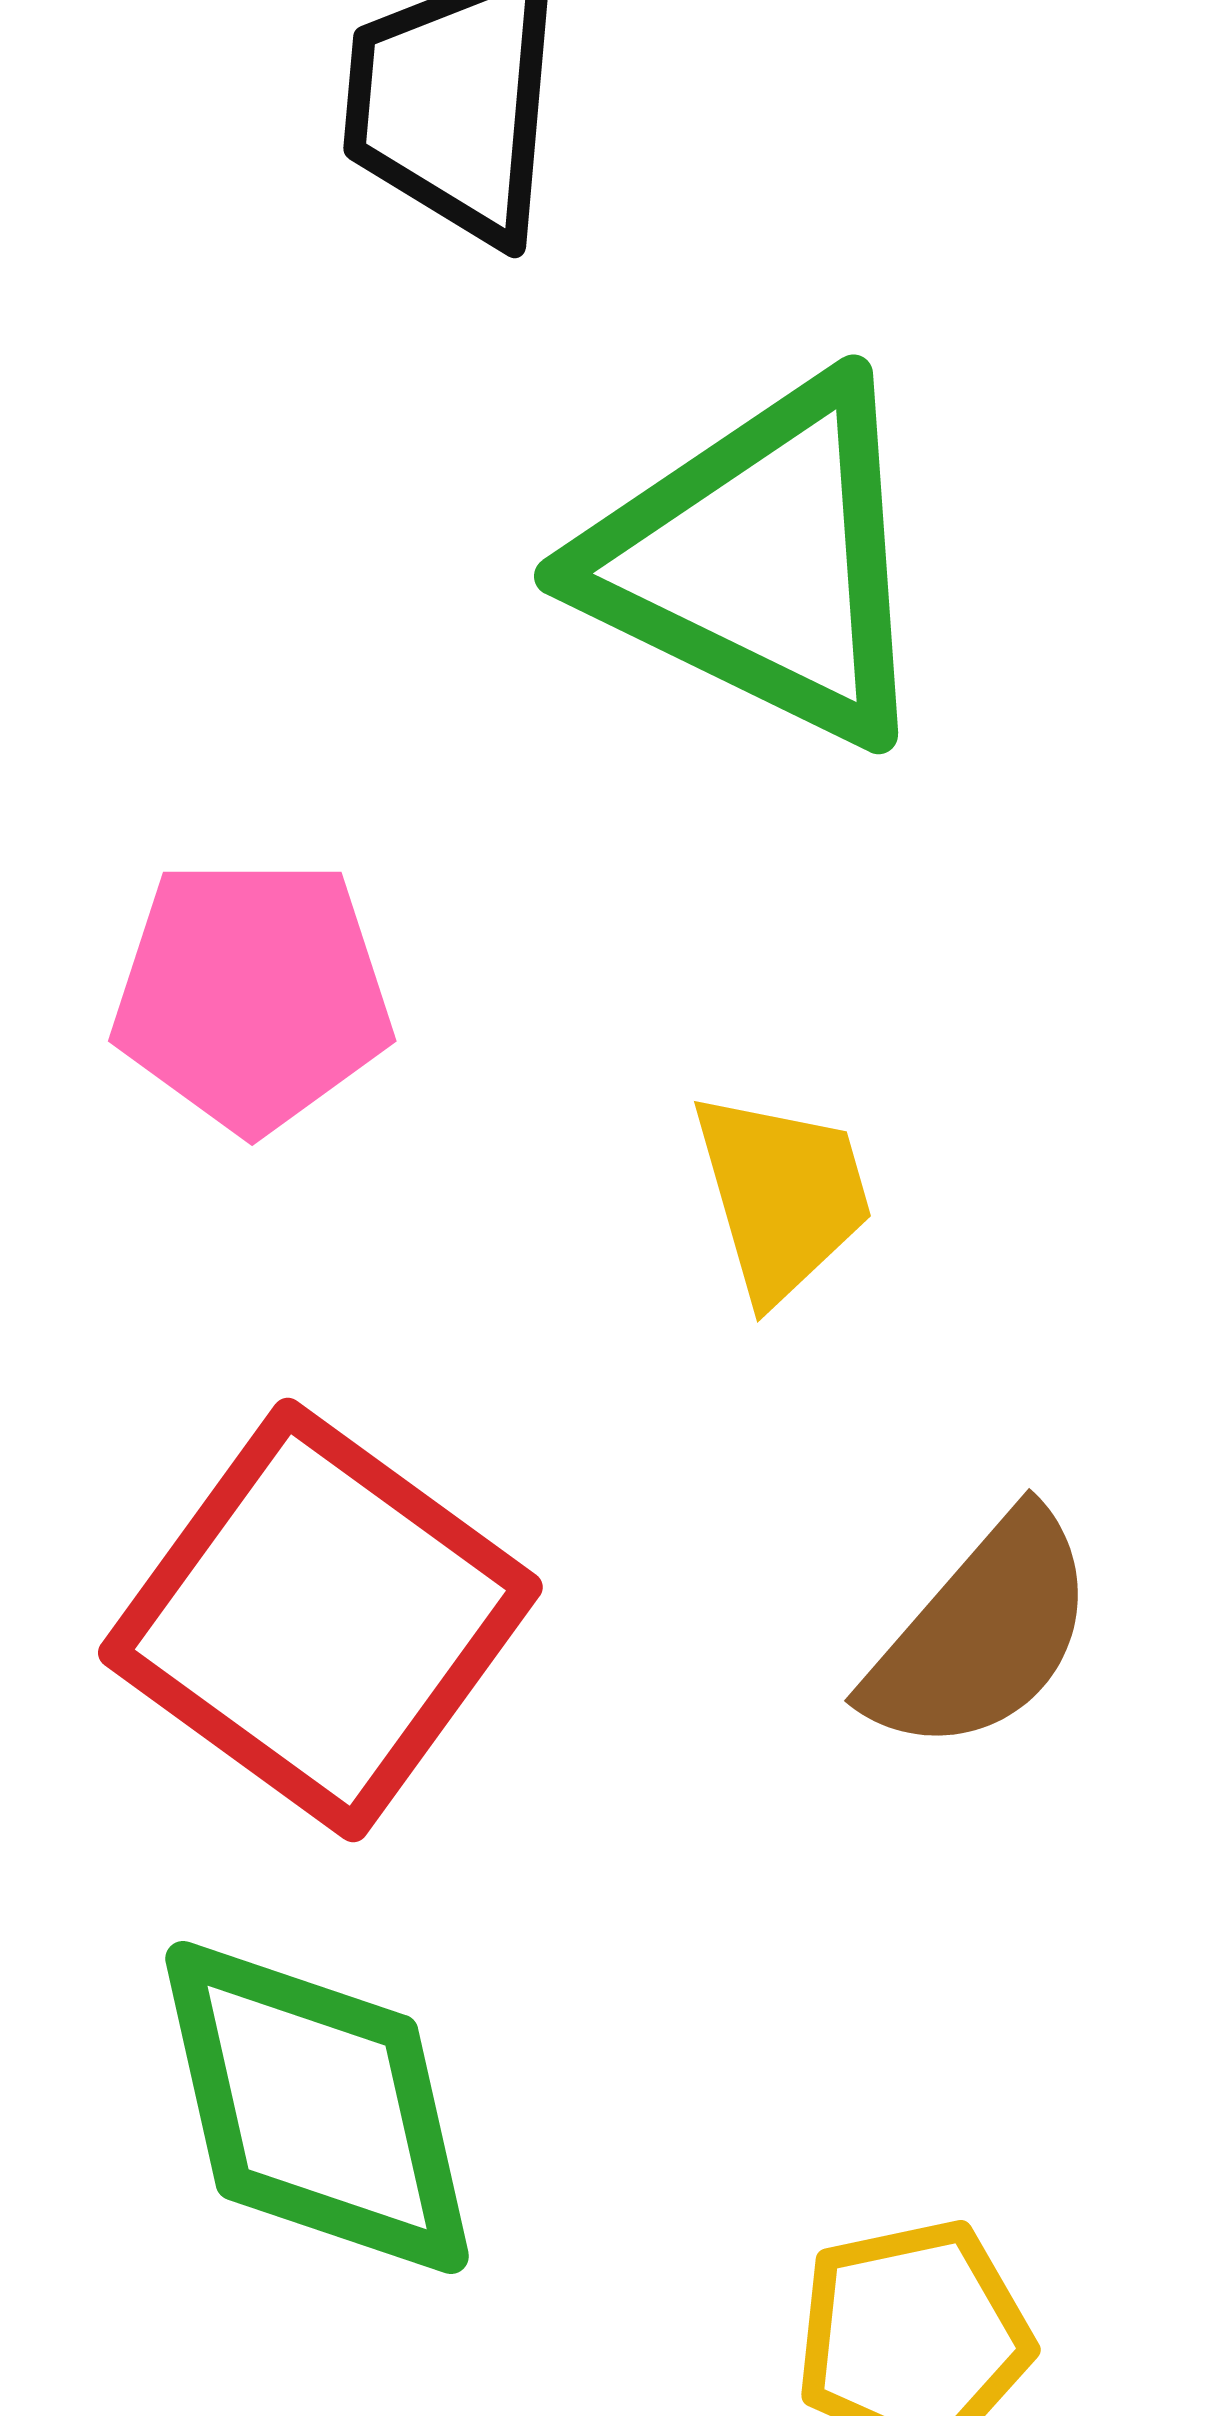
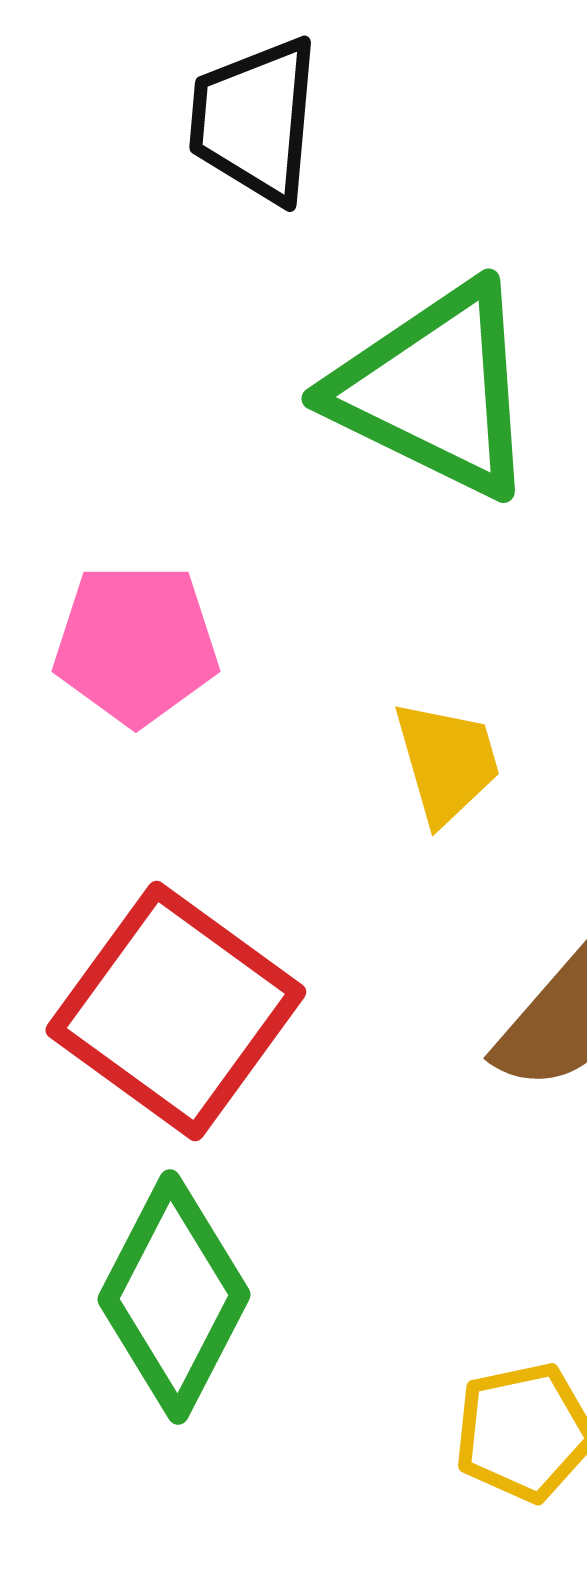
green diamond: (317, 2107) -> (174, 1297), turned 40

